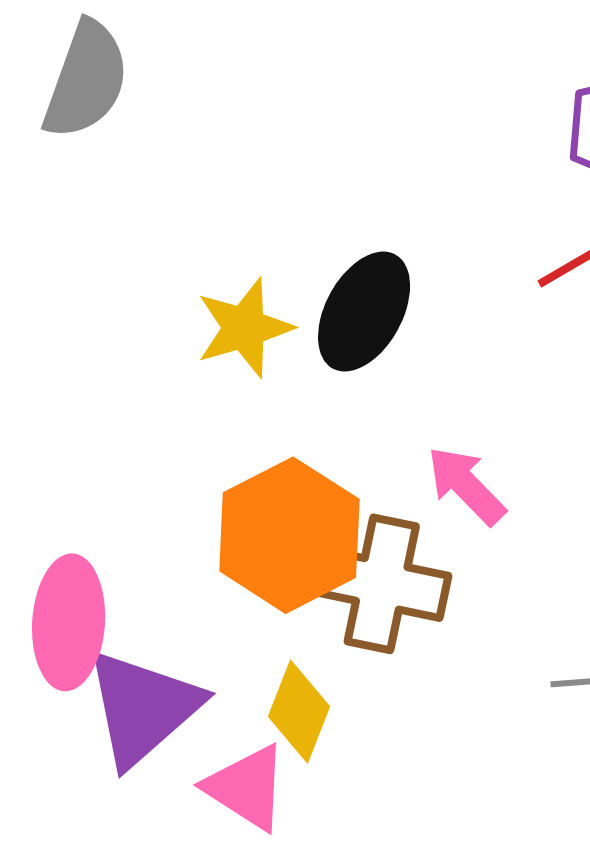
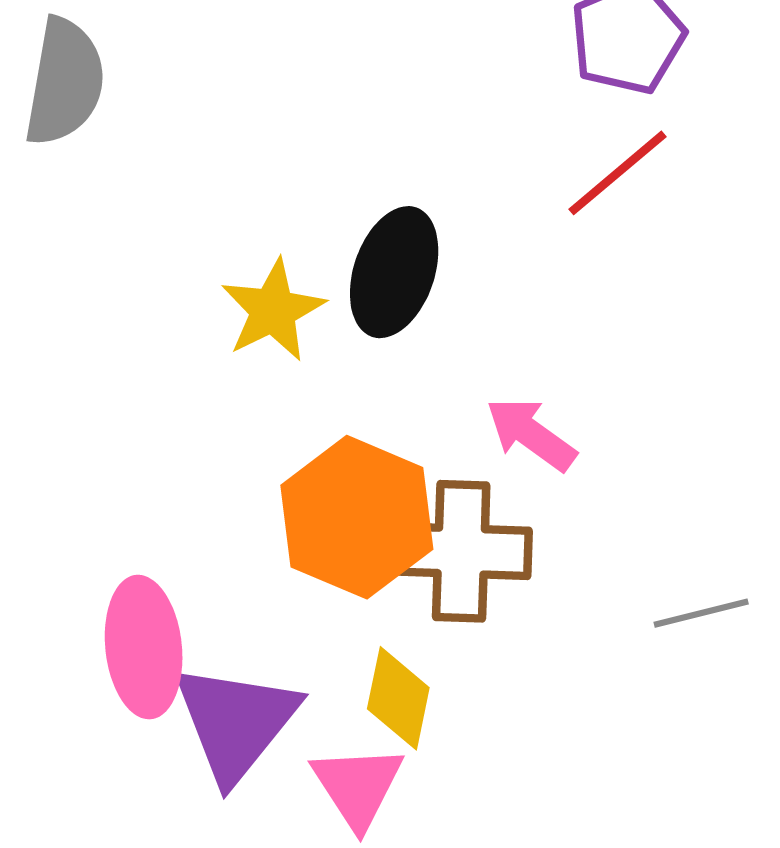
pink triangle: (247, 788) -> (358, 786), turned 34

